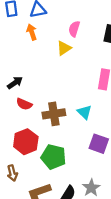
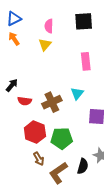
cyan triangle: (84, 112) -> (77, 93), turned 40
brown arrow: (12, 173) -> (39, 159), moved

